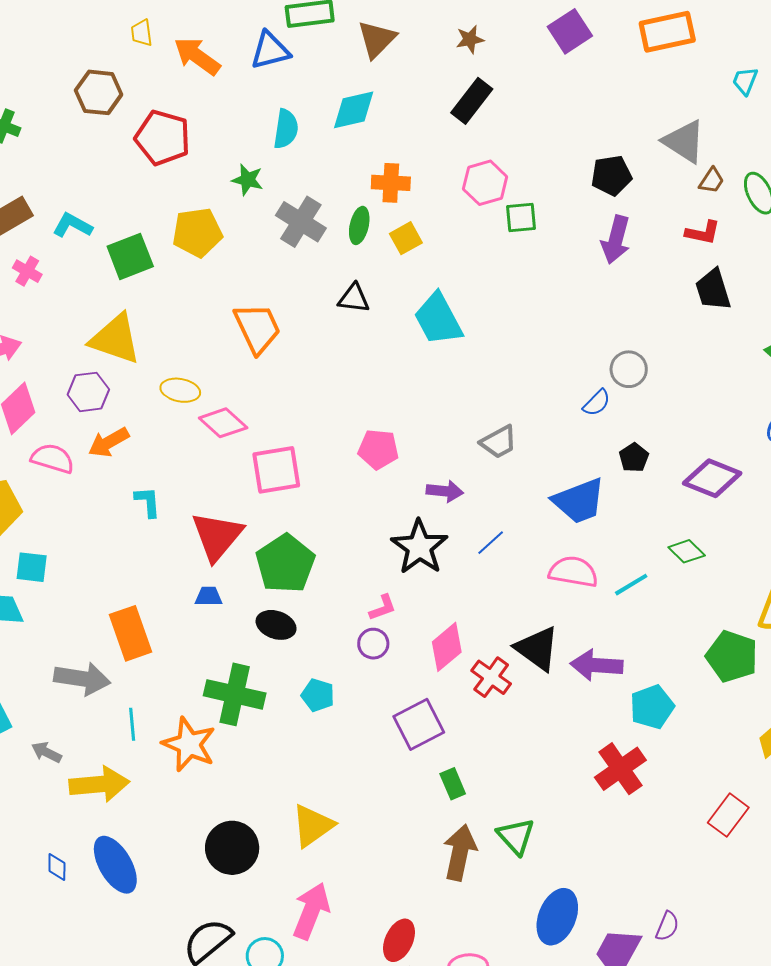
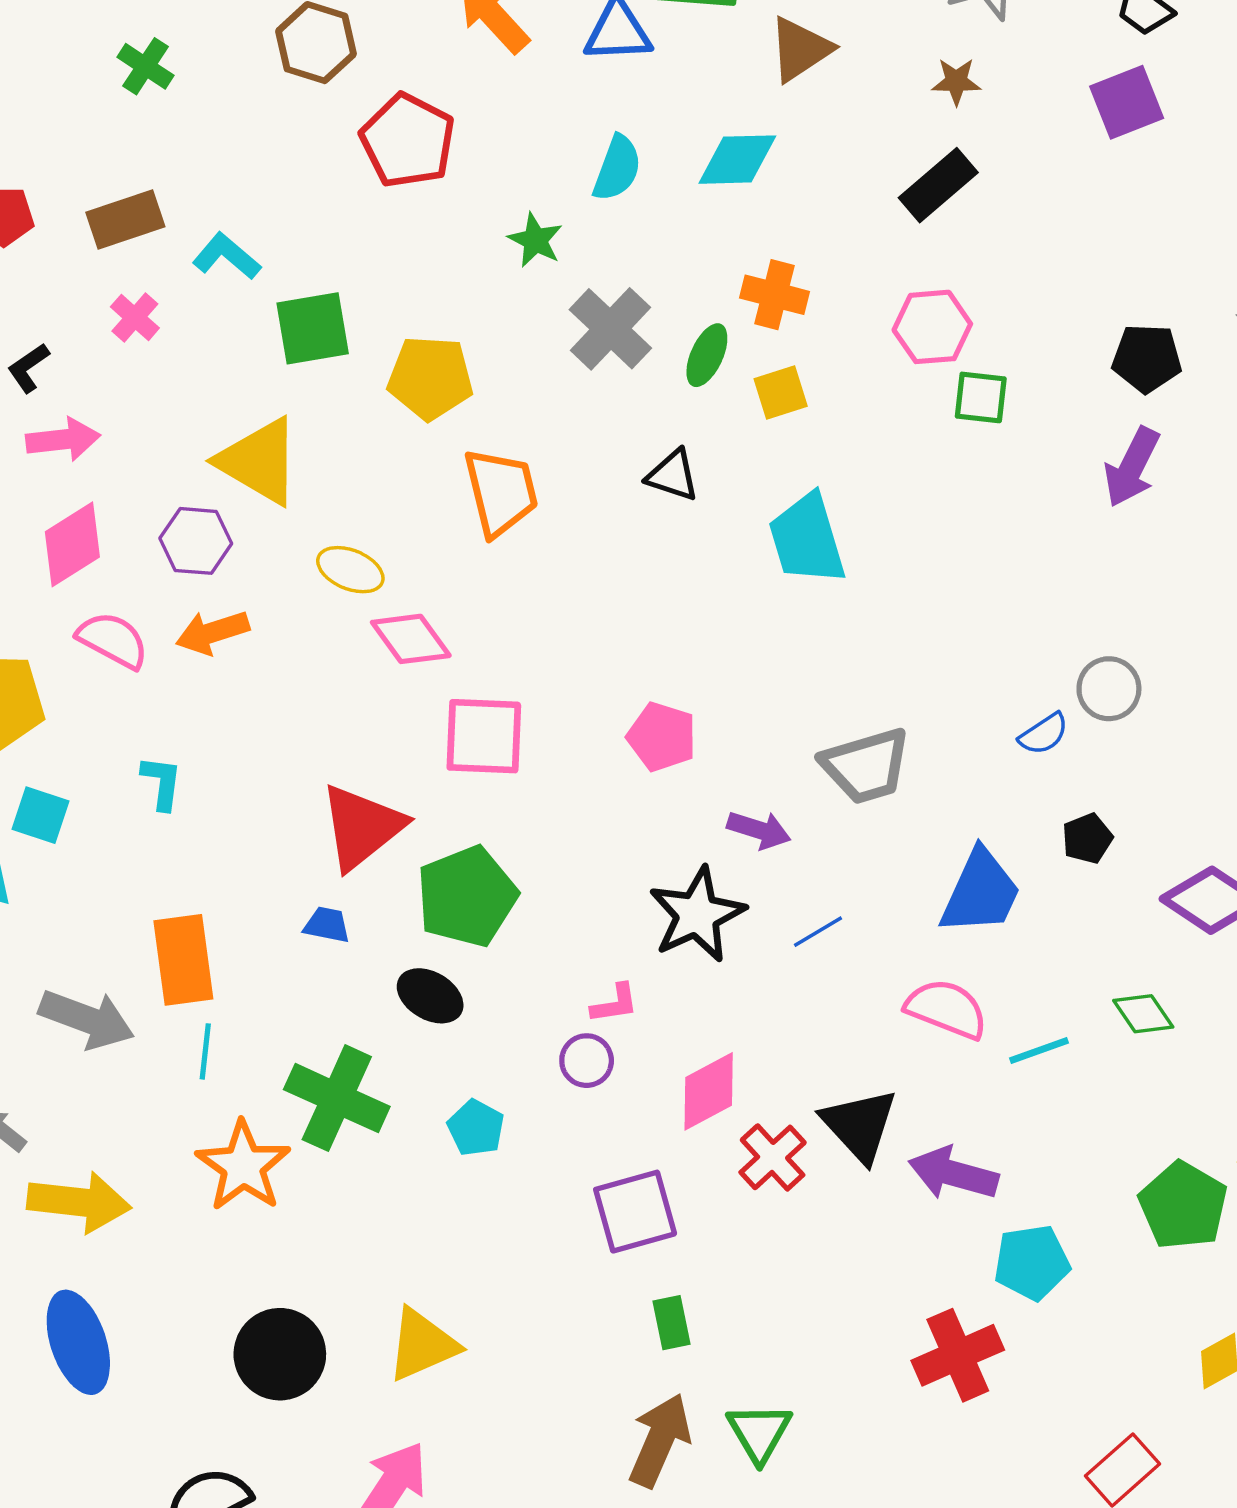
yellow pentagon: (197, 232) -> (430, 378), moved
gray trapezoid: (499, 442) -> (866, 766), size x1.4
blue trapezoid: (579, 501) -> (981, 892), turned -56
cyan L-shape: (148, 502) -> (162, 783), moved
cyan line: (132, 724) -> (205, 1051), moved

